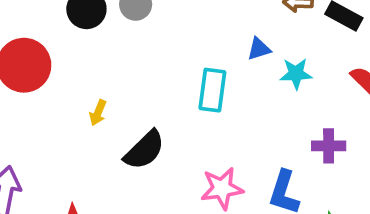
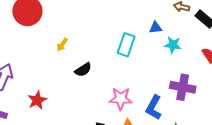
purple cross: (329, 146) -> (183, 87), size x1.4
black semicircle: (144, 150) -> (83, 70), size x0.7

